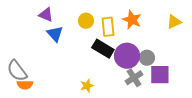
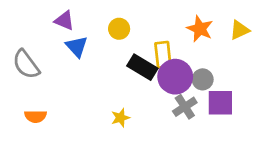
orange star: (132, 20) -> (200, 29), moved
yellow rectangle: (108, 27) -> (163, 55), moved
gray semicircle: (17, 71) -> (26, 64), moved

